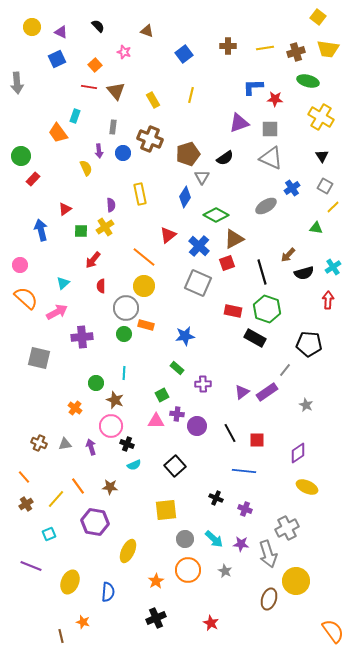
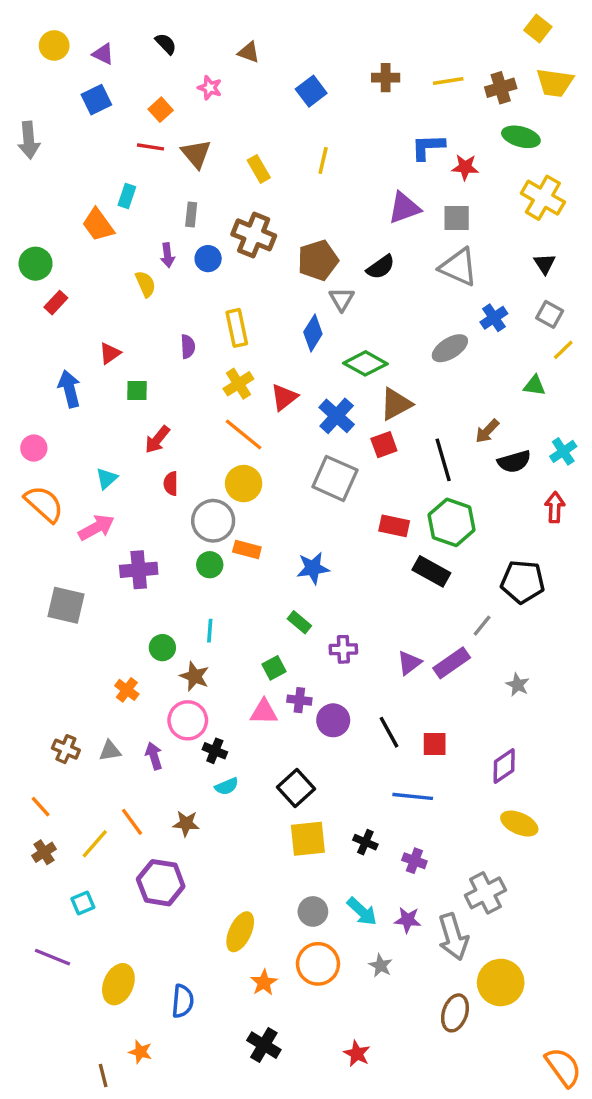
yellow cross: (105, 227) -> (238, 384), moved
yellow square: (166, 510) -> (308, 839), moved
yellow ellipse: (128, 551) -> (240, 932), moved
black cross: (156, 618) -> (264, 1045), turned -36

